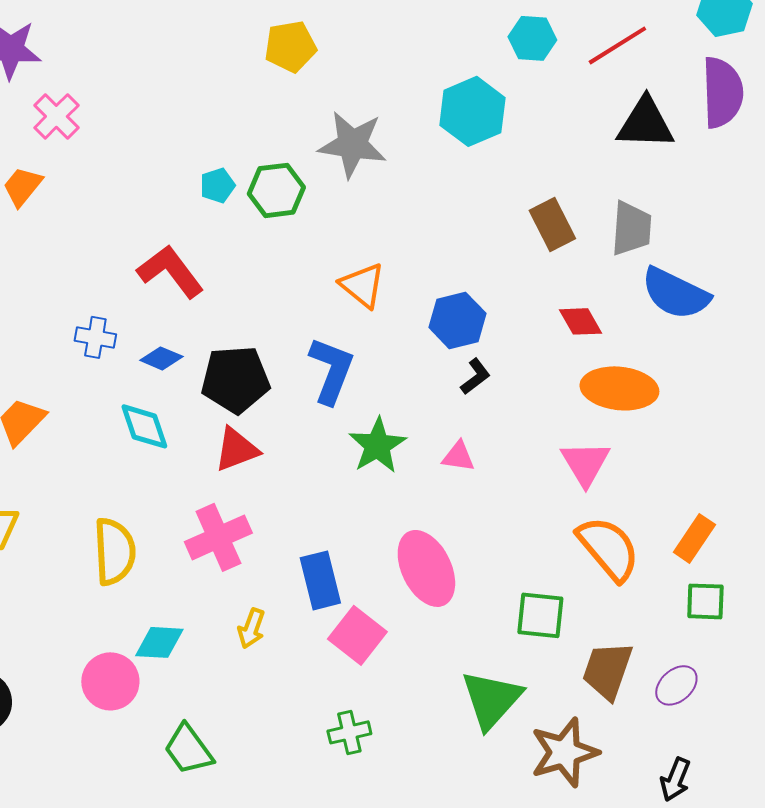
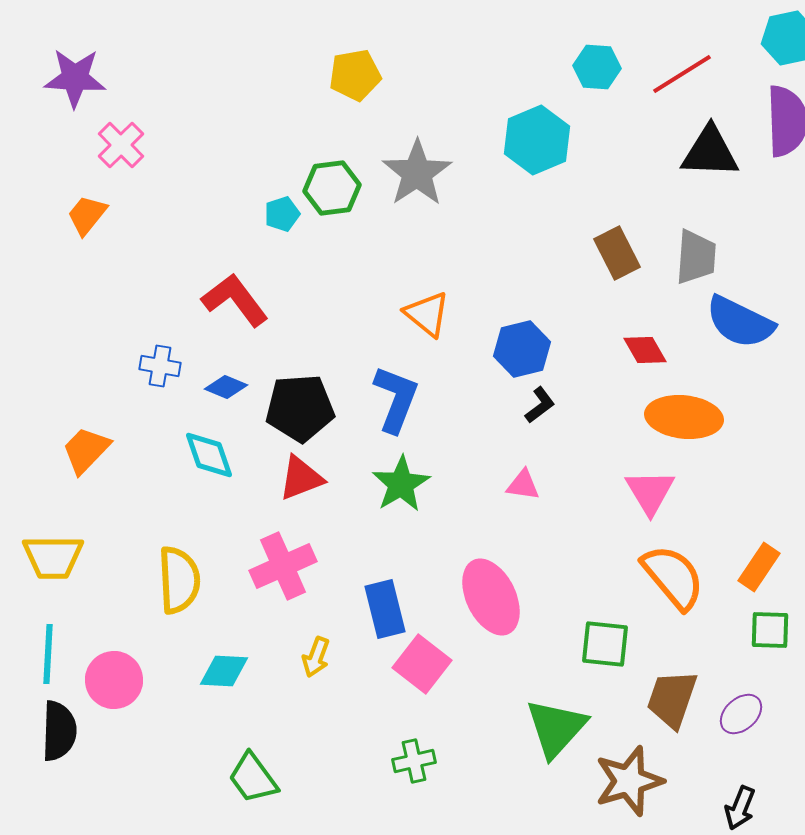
gray star: (352, 144) -> (417, 173), turned 30
green hexagon: (276, 190) -> (332, 188), moved
green star: (377, 445) -> (401, 484), moved
pink circle: (110, 681) -> (114, 680), moved

